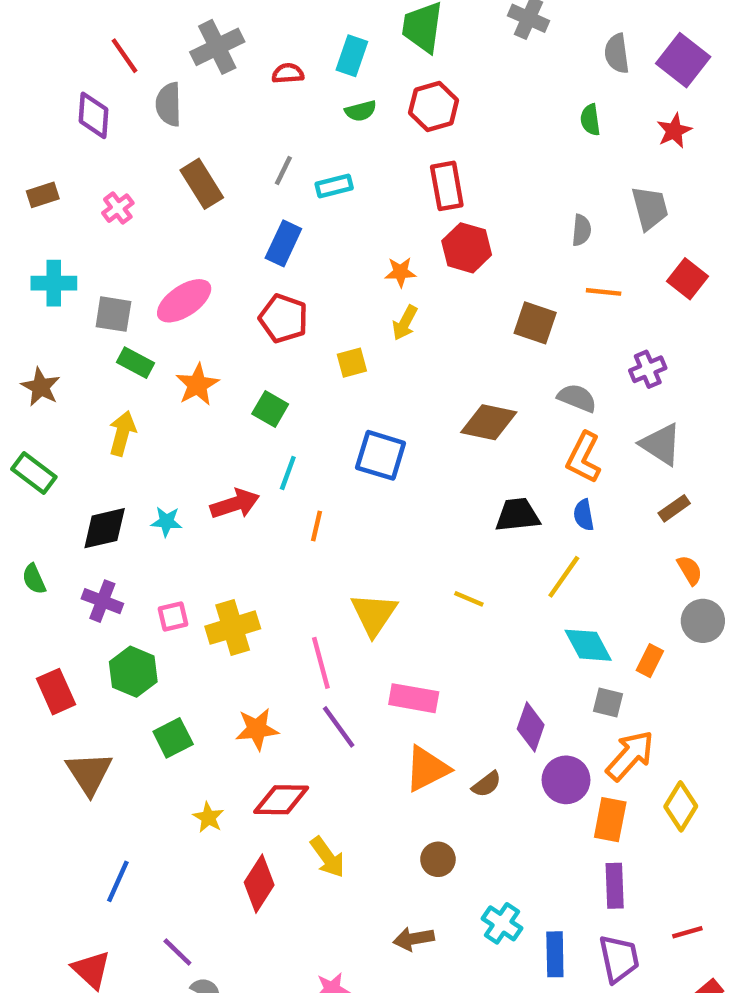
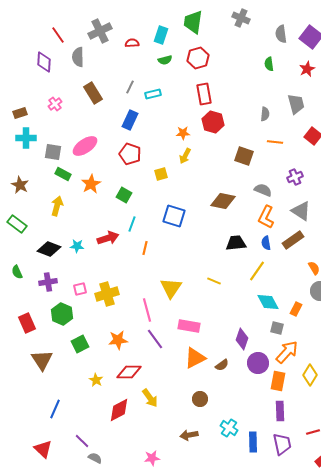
brown rectangle: (43, 195) -> (20, 113), moved
brown rectangle: (674, 508) -> (293, 240), moved, size x1.5
black diamond: (105, 528) -> (49, 249), turned 35
purple cross: (102, 601) -> (48, 282), turned -30
red diamond: (259, 884) -> (119, 410), turned 30

